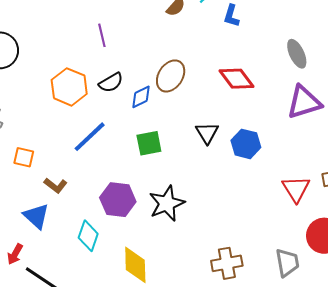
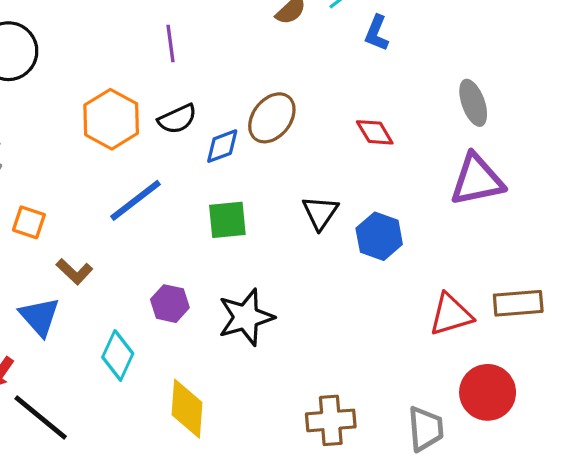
red diamond: (236, 79) -> (375, 132), size x0.7
red triangle: (296, 189) -> (451, 315), turned 40
purple hexagon: (118, 200) -> (170, 304), size x0.7

